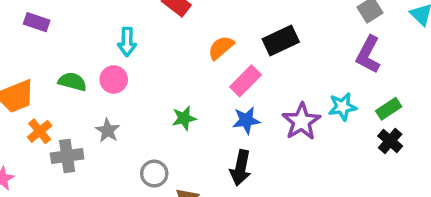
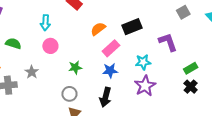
purple L-shape: (368, 54) -> (168, 42), moved, turned 130
pink circle: (114, 79) -> (50, 46), moved
cyan star: (342, 107) -> (143, 62), moved
purple star: (301, 121) -> (145, 86), moved
gray circle: (154, 174) -> (69, 94), moved

